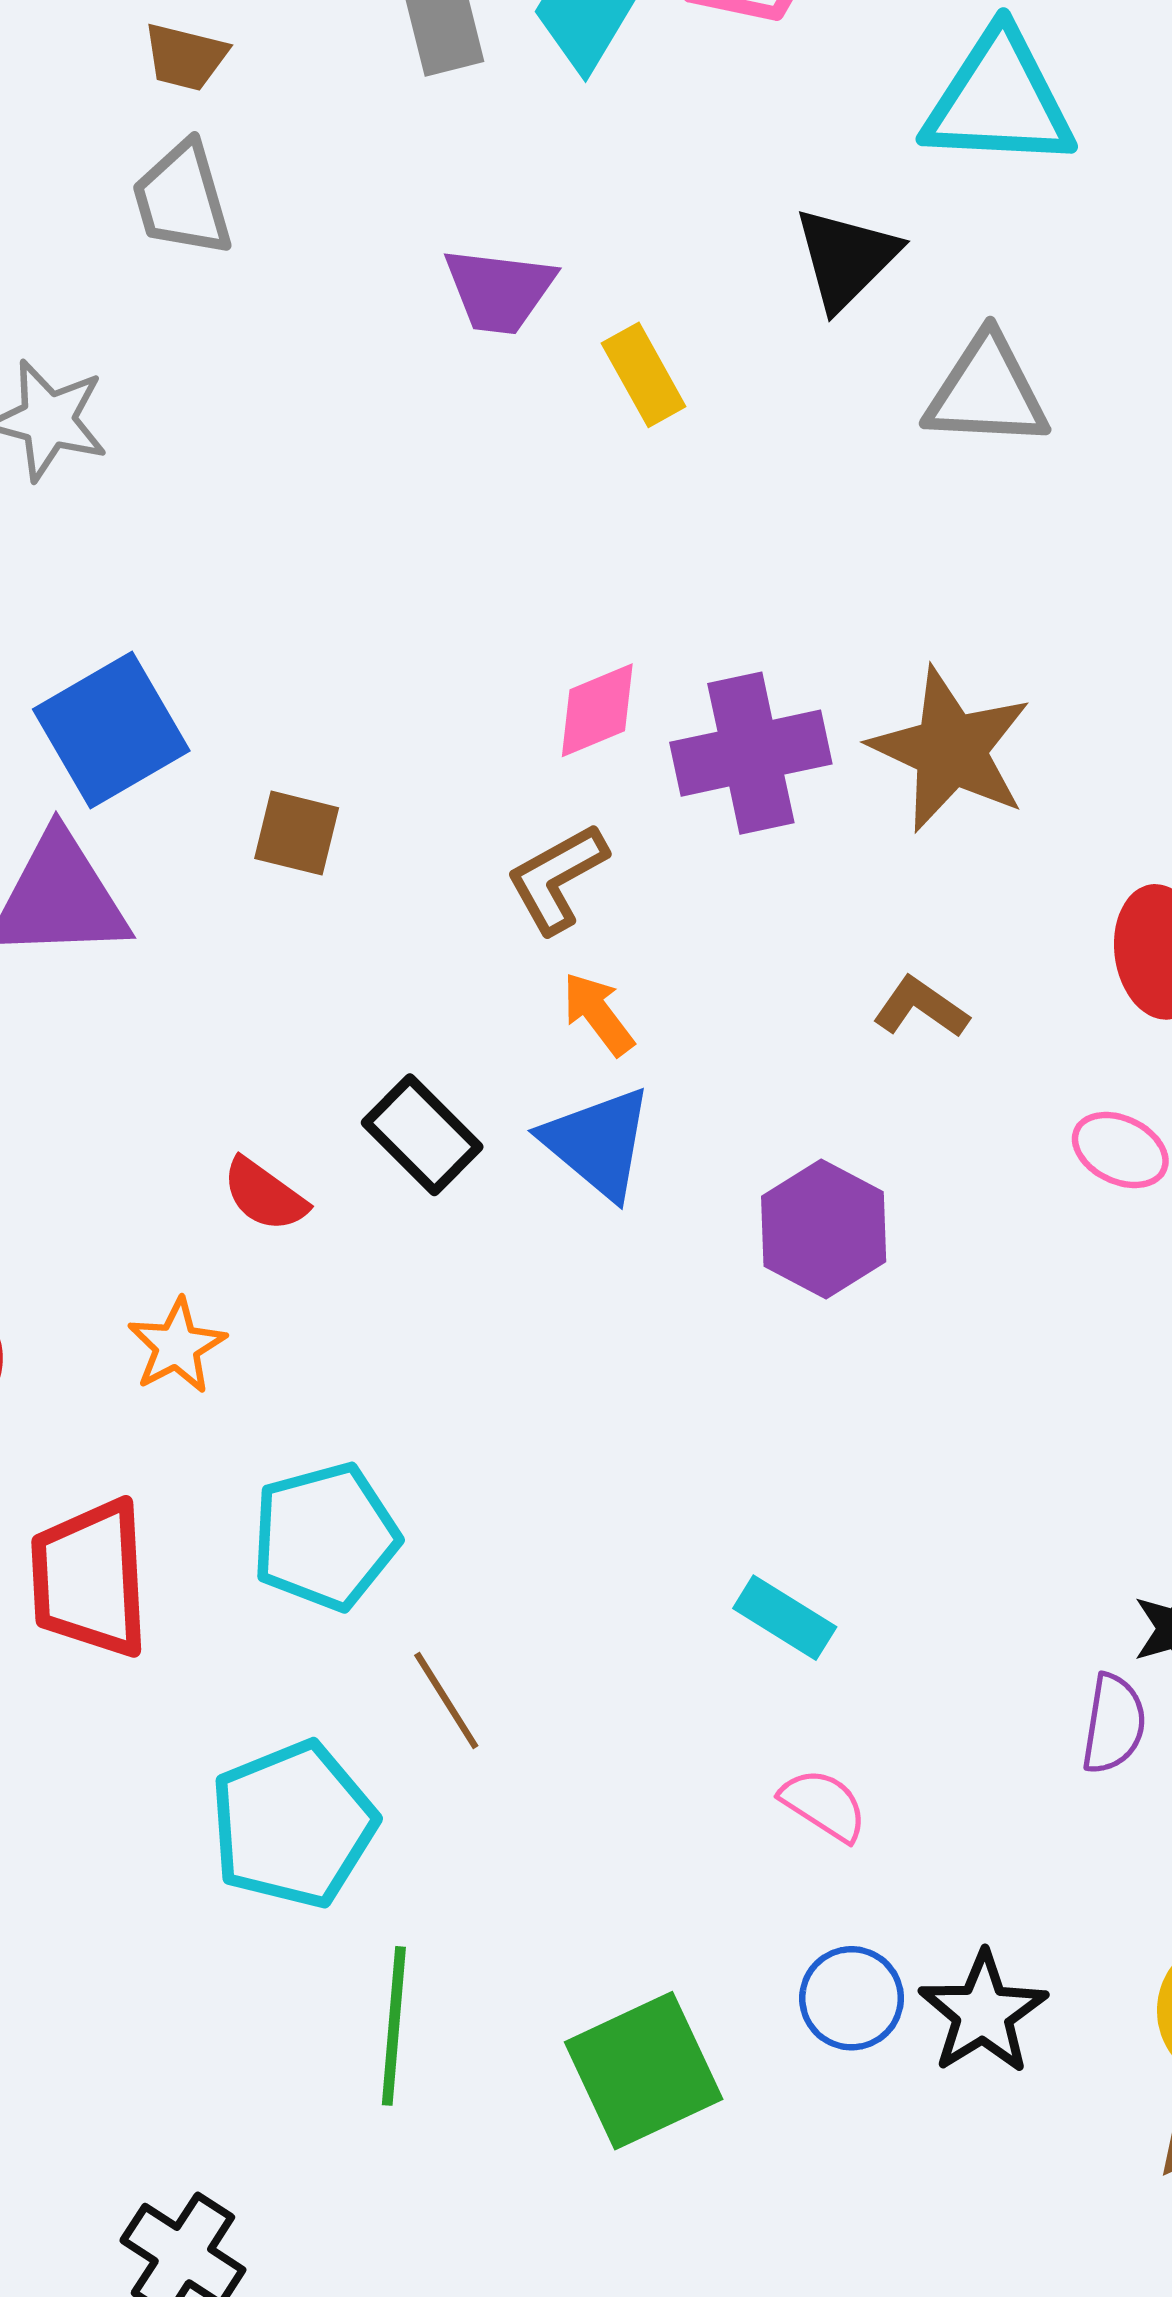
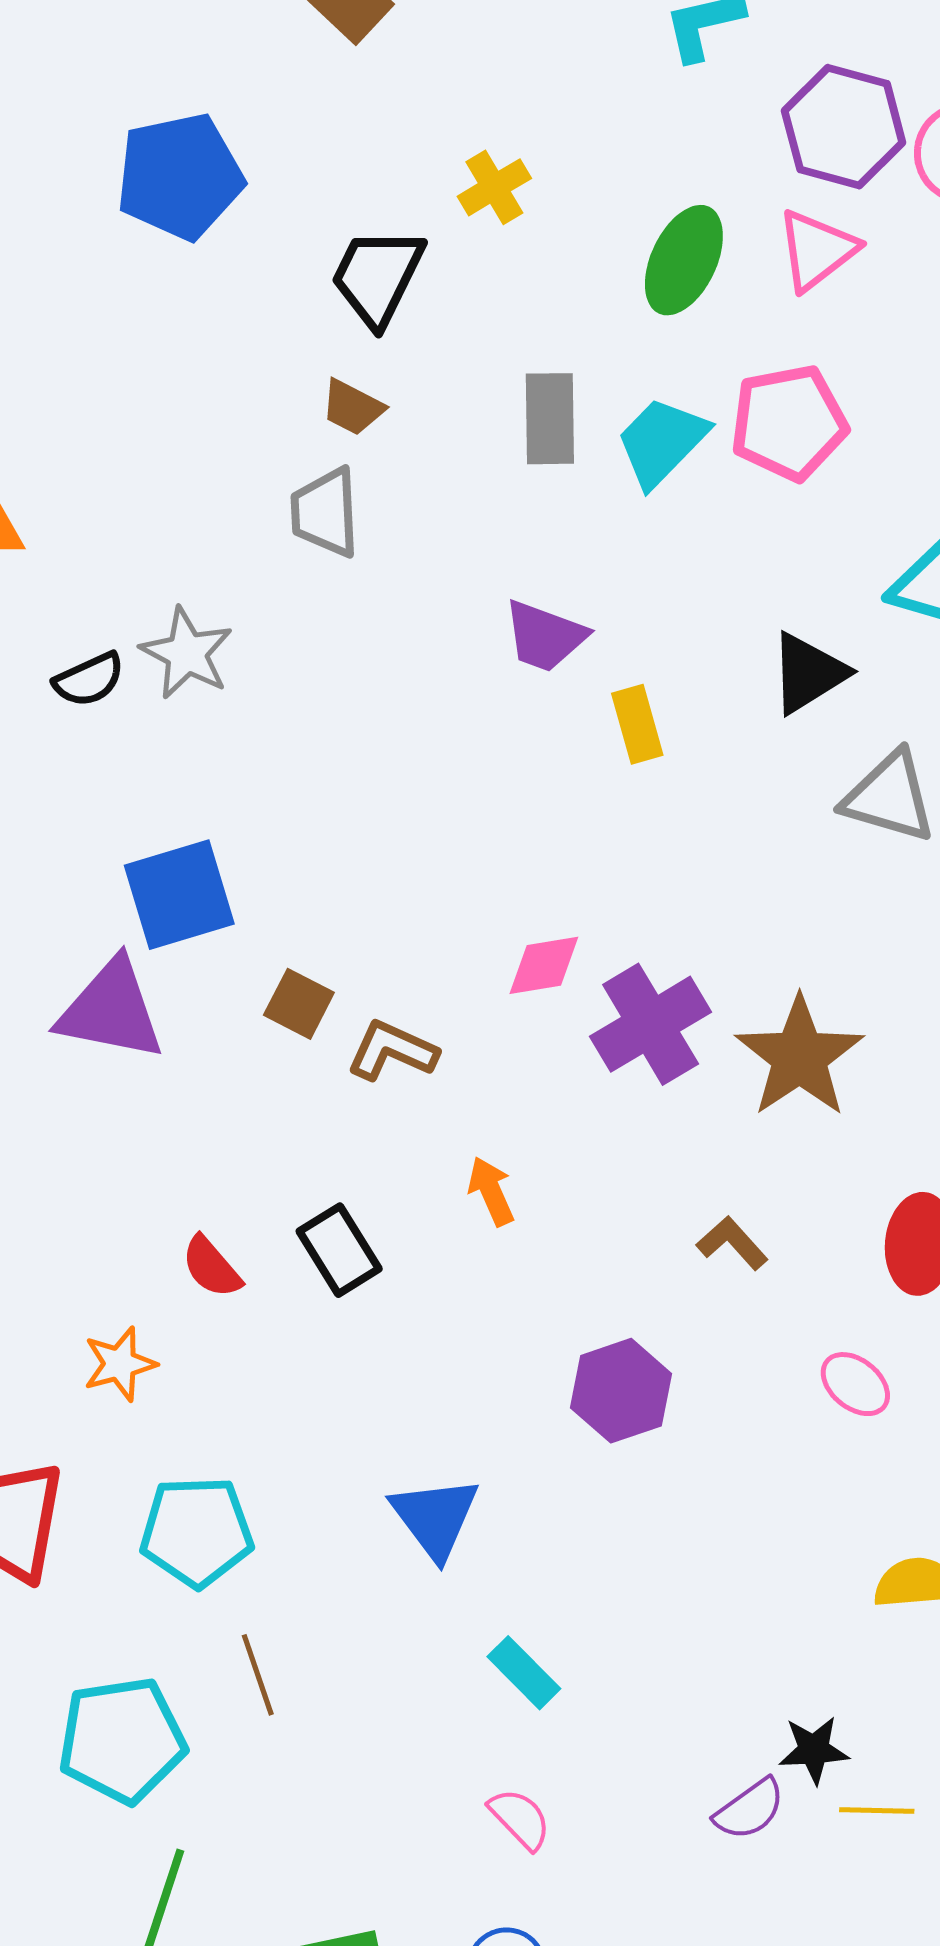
purple cross: (751, 753) -> (651, 1024), turned -32
brown L-shape: (557, 878) -> (392, 1051), moved, turned 40
blue triangle: (598, 1143) -> (435, 1517), moved
purple semicircle: (1114, 1724) -> (750, 1809), turned 32

